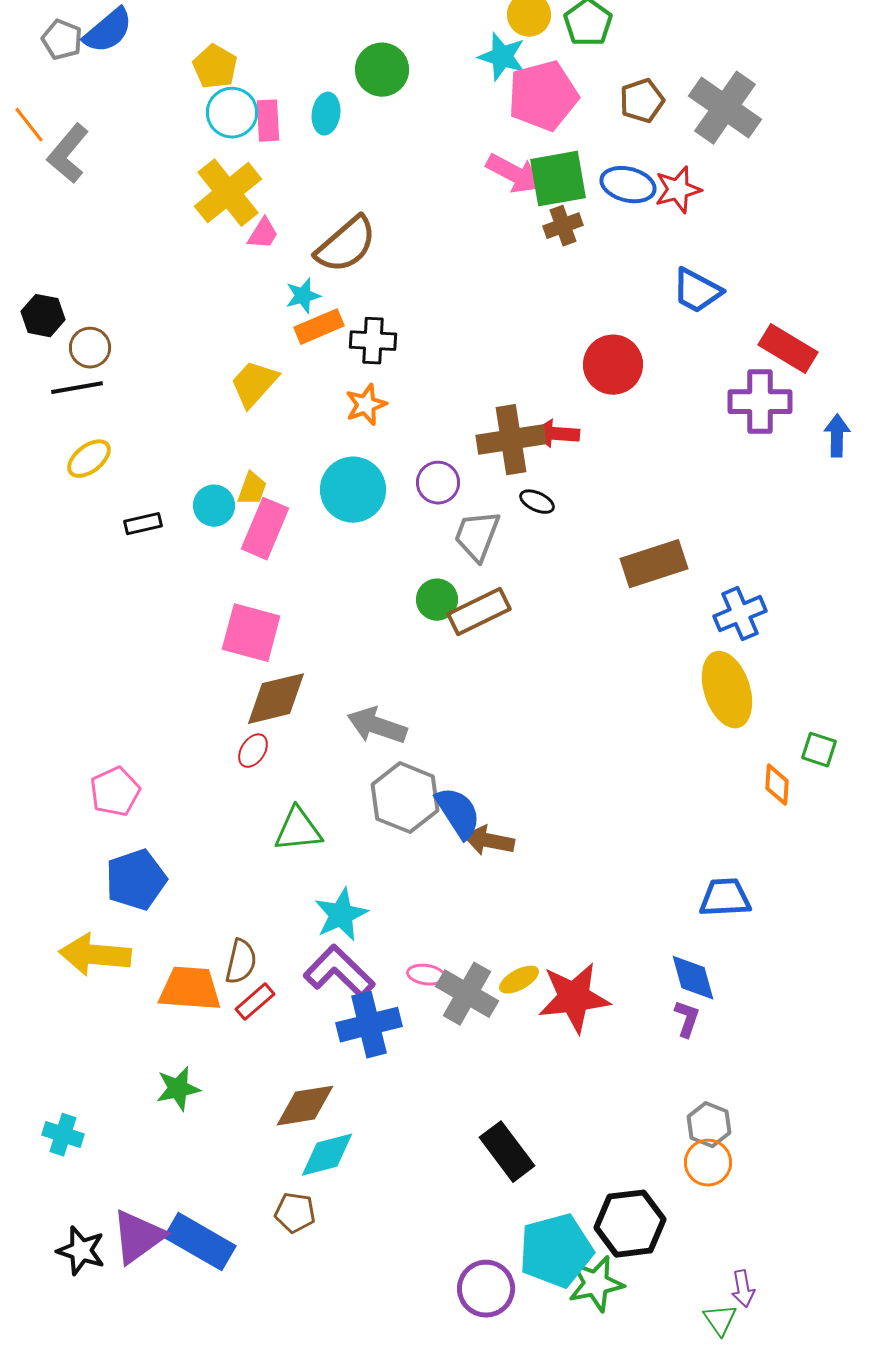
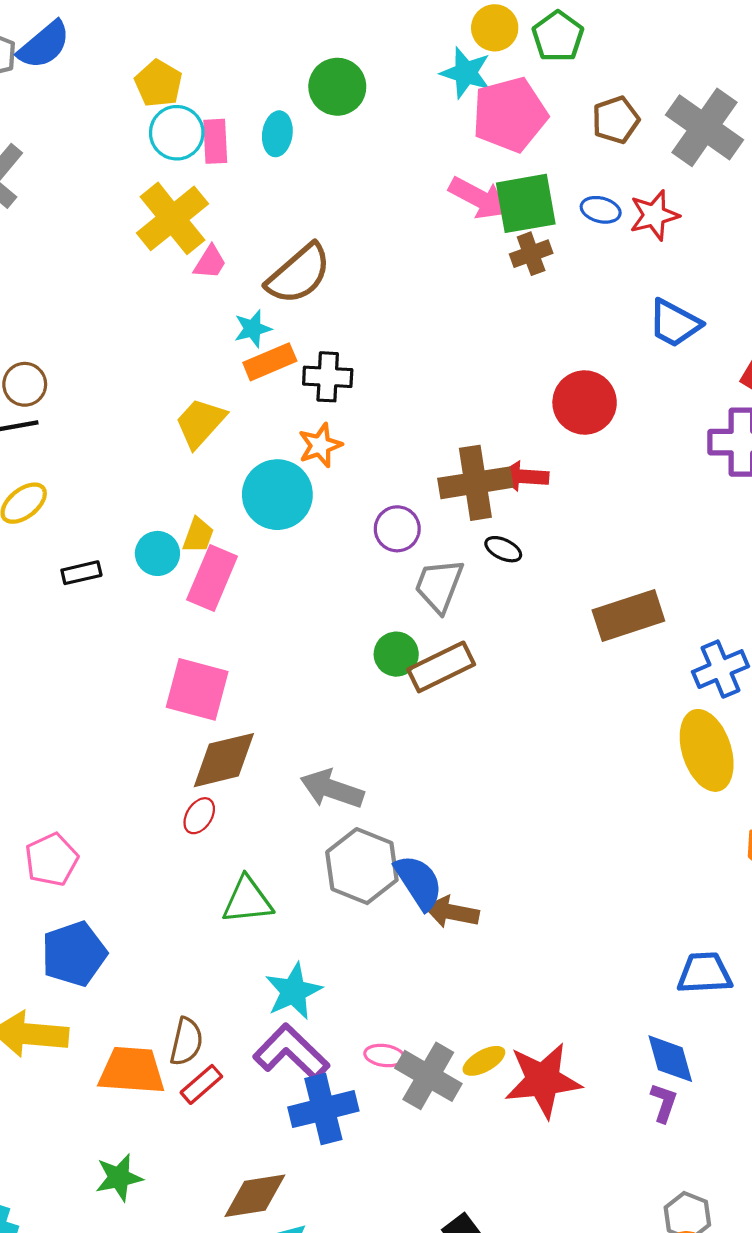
blue ellipse: (628, 185) -> (601, 210), size x0.7
cyan circle: (353, 490) -> (277, 495), moved

